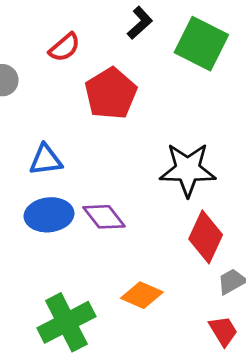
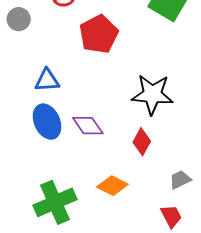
blue ellipse: (49, 215) -> (47, 122), turned 68
red diamond: (206, 237) -> (142, 142), moved, size x0.7

